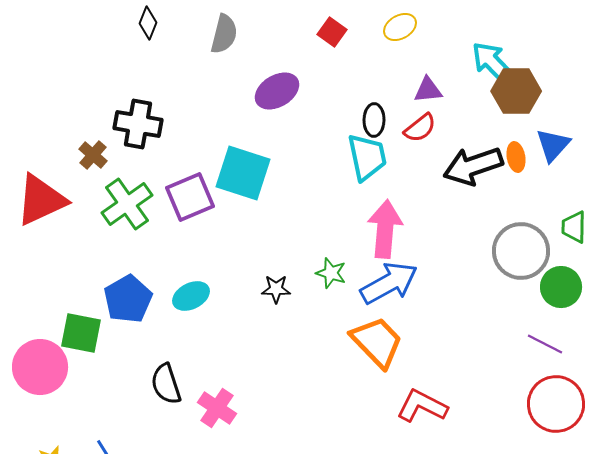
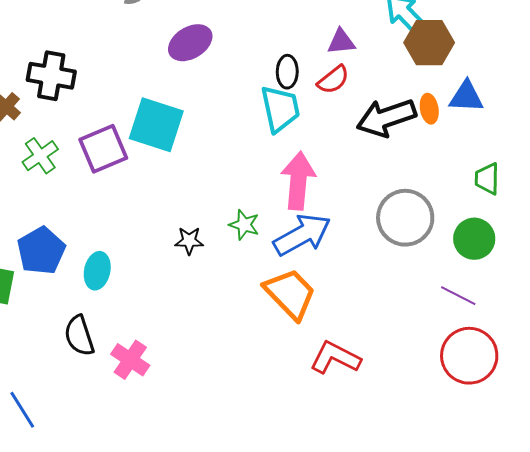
blue triangle: (553, 145) -> (466, 97), turned 51
green cross: (127, 204) -> (40, 156), size x0.7
gray circle: (521, 251) -> (405, 218), moved
cyan ellipse: (191, 296) -> (97, 271), moved, turned -51

